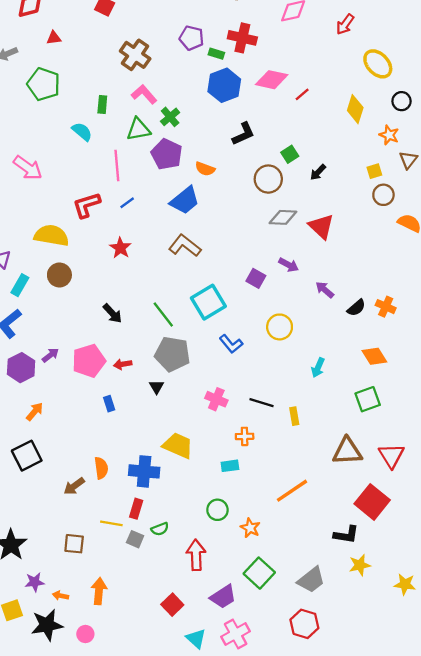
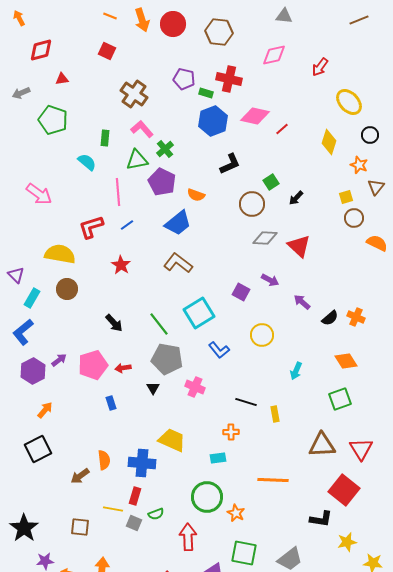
pink cross: (216, 399) -> (195, 387), moved
orange line: (292, 491) -> (273, 480), turned 36
green circle: (217, 510) -> (207, 497), size x1.6
yellow star: (360, 565) -> (347, 542), moved
green square: (259, 573) -> (244, 553), turned -32

